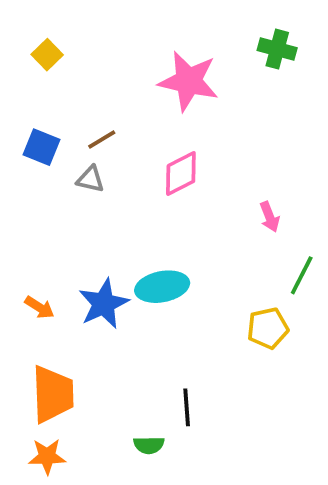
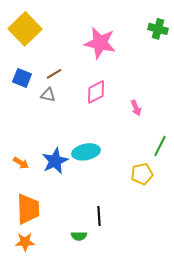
green cross: (277, 49) -> (158, 29), moved
yellow square: (47, 55) -> (25, 29), size x2.0
pink arrow: (270, 217) -> (136, 108), moved

